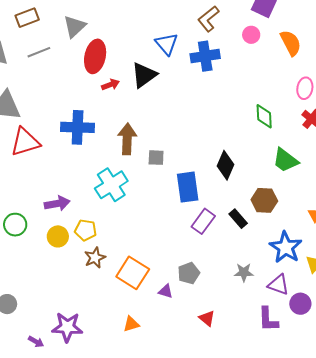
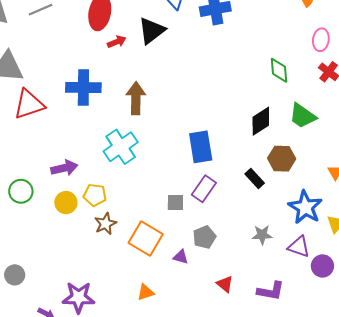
gray square: (156, 158) -> (175, 203), moved
black diamond: (226, 165) -> (261, 121), moved, turned 36
purple rectangle: (203, 221) -> (204, 189), moved
purple L-shape: (268, 319) -> (271, 291), moved, turned -76

